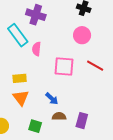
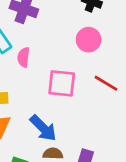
blue arrow: (52, 99) -> (43, 128), size x1.5

